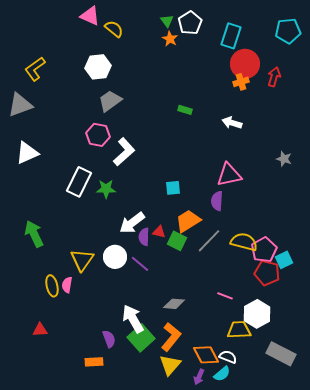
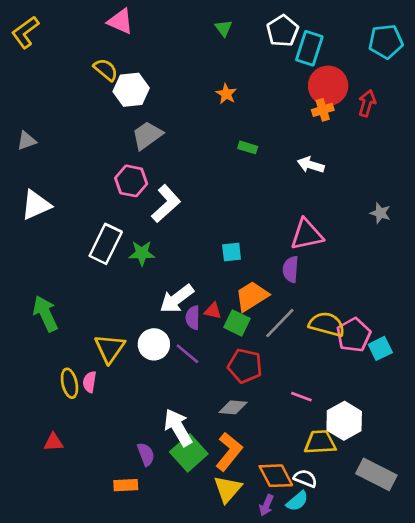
white pentagon: (190, 23) -> (283, 31), moved
yellow semicircle: (114, 29) -> (106, 70), moved
orange star: (170, 39) -> (226, 94), moved
yellow L-shape: (35, 69) -> (25, 32), moved
gray triangle: (20, 105) -> (27, 141), size x0.6
red pentagon: (267, 273) -> (245, 366), moved

